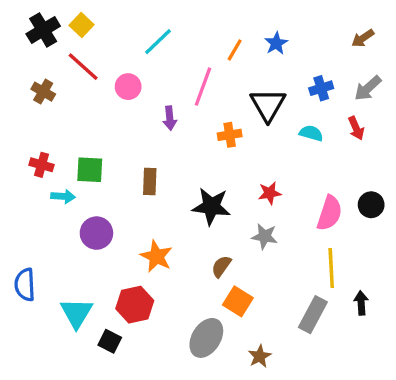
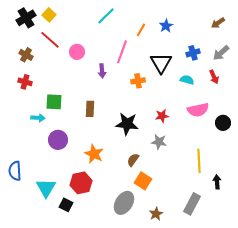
cyan line: (158, 42) -> (106, 16), moved
red cross: (42, 165) -> (25, 82), moved
pink semicircle: (330, 213) -> (198, 110), moved, turned 60
gray rectangle: (313, 315) -> (192, 204), moved

